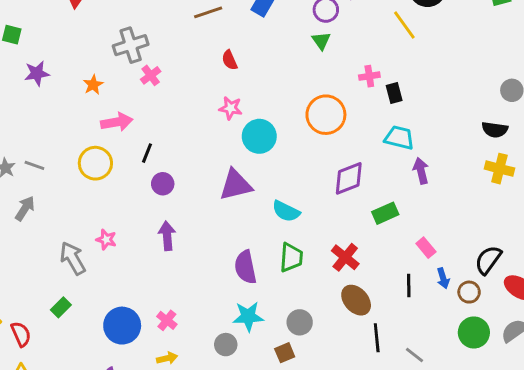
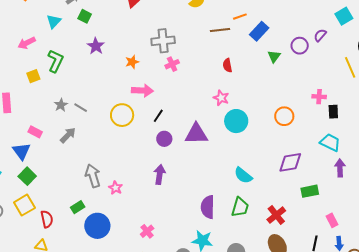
green triangle: (321, 41) -> (274, 56), moved
purple star: (37, 73) -> (96, 46), turned 30
orange circle: (326, 115) -> (284, 116), size x0.7
purple triangle: (236, 185) -> (196, 134), moved
pink star: (106, 239) -> (115, 188), moved
blue circle: (122, 326) -> (97, 226), moved

